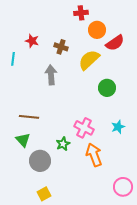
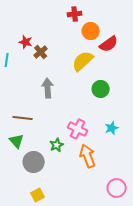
brown cross: (61, 47) -> (41, 52), moved, turned 32
gray arrow: (51, 75) -> (48, 88), moved

